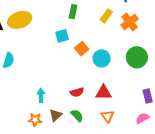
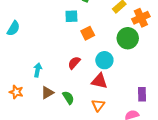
green circle: (137, 57) -> (128, 38), moved
cyan circle: (102, 58) -> (104, 60), moved
red semicircle: (77, 92) -> (74, 63), moved, turned 136
orange star: (35, 120) -> (16, 92), moved

